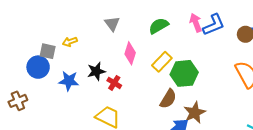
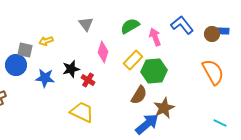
pink arrow: (196, 23) -> (155, 37), moved
blue L-shape: (214, 25) -> (182, 25), turned -105

